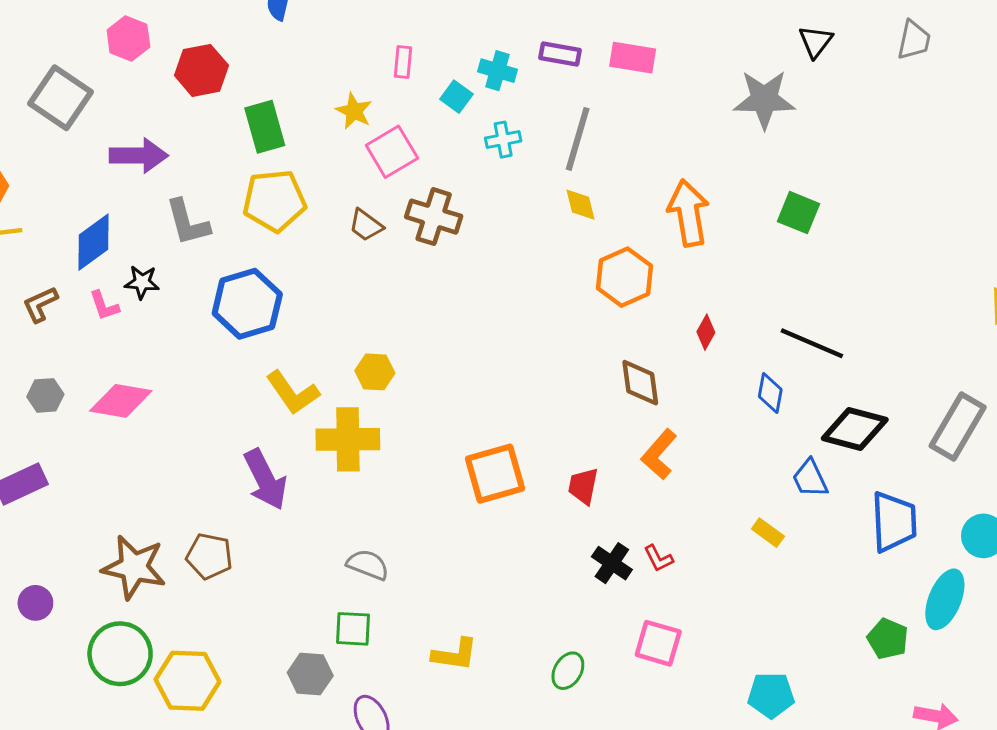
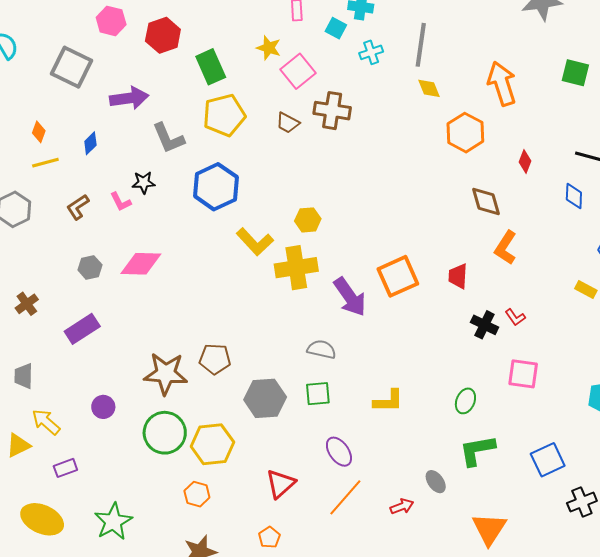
blue diamond: (94, 242) -> (90, 143), moved, size x0.6
purple arrow: (265, 479) -> (350, 297), moved
gray hexagon: (310, 674) -> (265, 398), moved, size x1.4

